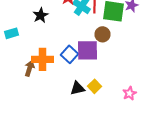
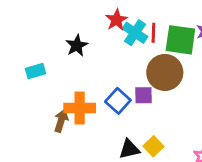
brown circle: (102, 34) -> (165, 72), size x1.6
purple square: (88, 50) -> (143, 95), size x0.6

